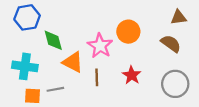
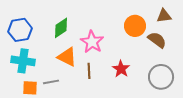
blue hexagon: (27, 17) -> (20, 30), moved
orange circle: (128, 32) -> (135, 26), moved
green diamond: (53, 40) -> (61, 28), moved, turned 70

